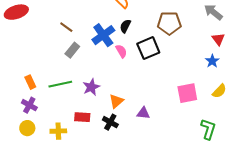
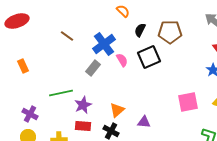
black semicircle: (125, 26) -> (140, 30), moved
gray rectangle: (72, 50) -> (93, 68), moved
orange rectangle: (30, 82) -> (23, 66), moved
purple star: (91, 87) -> (83, 105), moved

